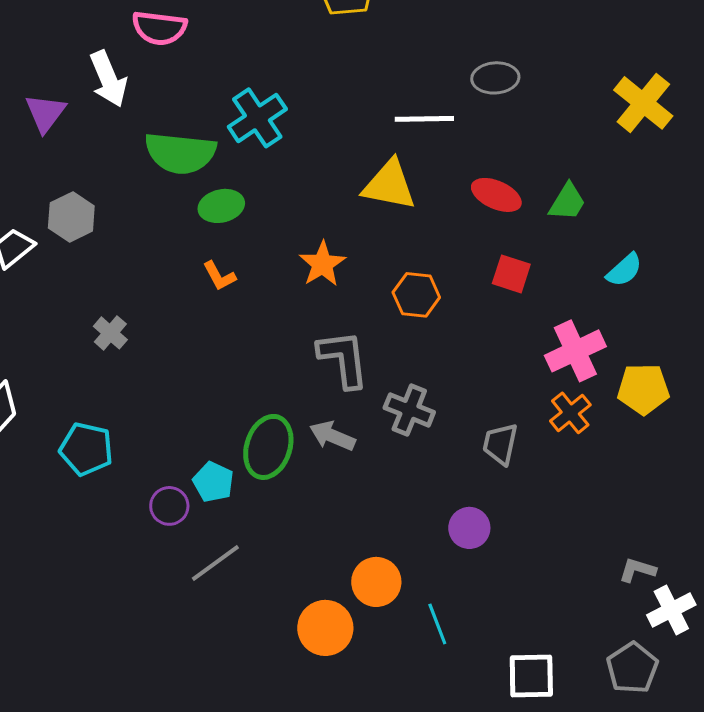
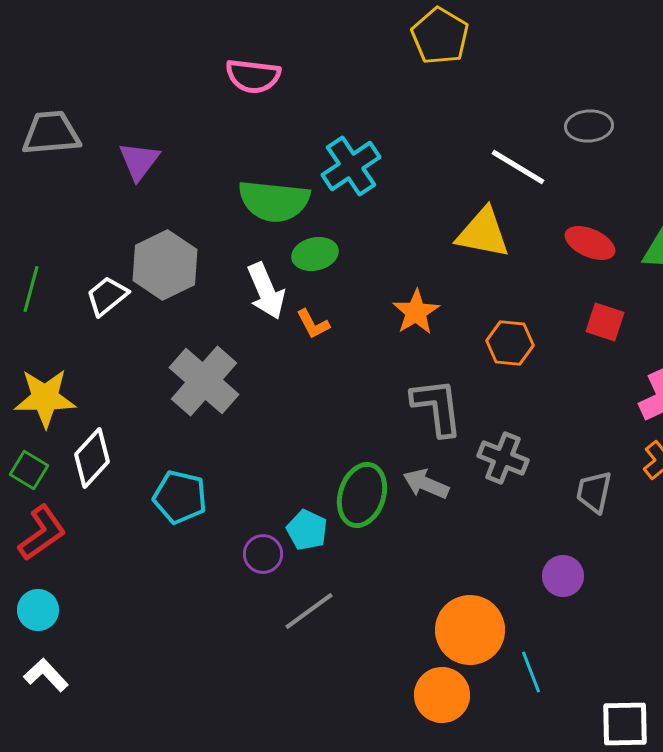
white arrow: (108, 79) -> (266, 291), moved
white line: (424, 119) -> (518, 167), turned 32
gray hexagon: (71, 217) -> (165, 265), size x1.4
gray cross: (110, 333) -> (204, 381), size x2.0
orange circle: (376, 582) -> (470, 630), size x1.4
orange circle: (325, 628) -> (442, 695), moved

